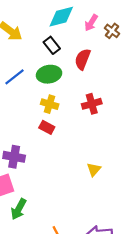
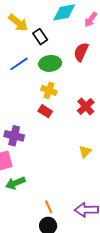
black rectangle: (52, 45) -> (40, 37), moved
red cross: (92, 104) -> (86, 106), moved, turned -30
green arrow: (19, 209) -> (15, 183), turned 36

